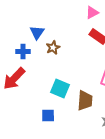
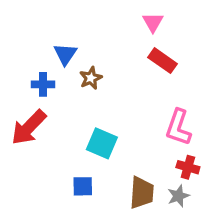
pink triangle: (92, 13) -> (153, 22), turned -32
brown trapezoid: (85, 101) -> (142, 193), moved

